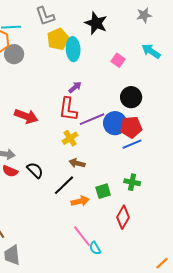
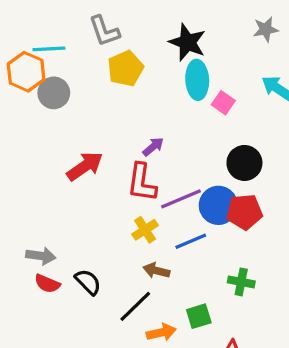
cyan ellipse: (73, 49) -> (197, 80), moved
red arrow: (26, 116) -> (85, 166), moved, turned -55
blue line: (132, 144) -> (191, 241), moved
green cross: (132, 182) -> (241, 282), moved

